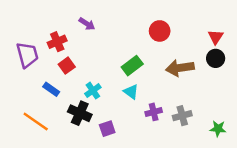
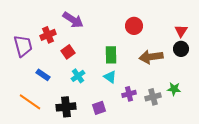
purple arrow: (87, 24) -> (73, 20), size x1.5
red square: (67, 66) -> (68, 52), moved
green rectangle: (132, 66) -> (111, 55), turned -54
black cross: (80, 113) -> (66, 107), moved, turned -30
purple square: (107, 129) -> (99, 108), moved
green star: (218, 129) -> (174, 89), moved

